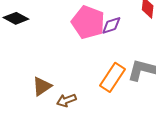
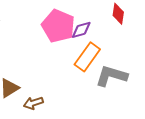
orange rectangle: (112, 77) -> (87, 57), moved

